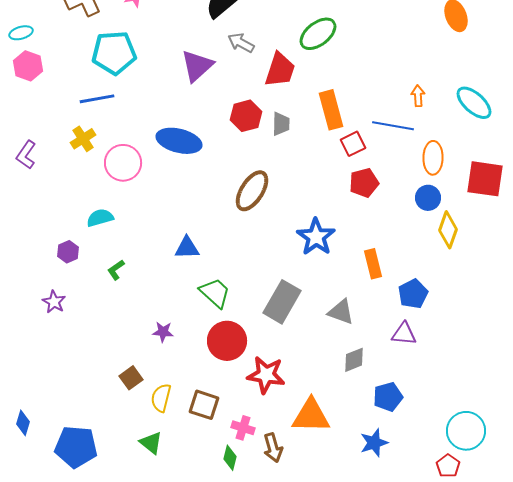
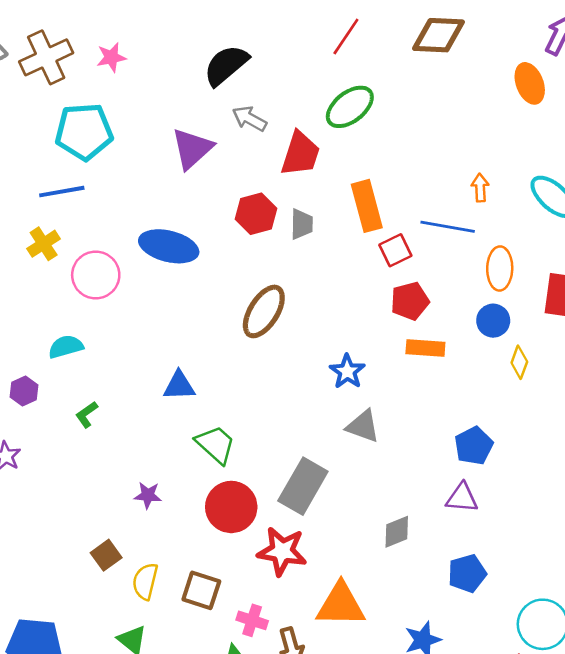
yellow diamond: (448, 230) -> (519, 362), size x0.7
blue star: (316, 237) -> (347, 371), size x0.7
orange rectangle: (373, 264) -> (425, 348), moved, turned -72
gray rectangle: (282, 302) -> (303, 486), moved
gray triangle: (341, 312) -> (363, 426), moved
blue pentagon: (388, 397) -> (467, 573), moved

